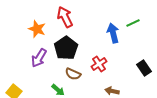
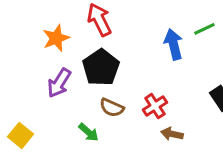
orange star: (37, 29) -> (56, 38), turned 30
red cross: (99, 64) -> (155, 106), moved

